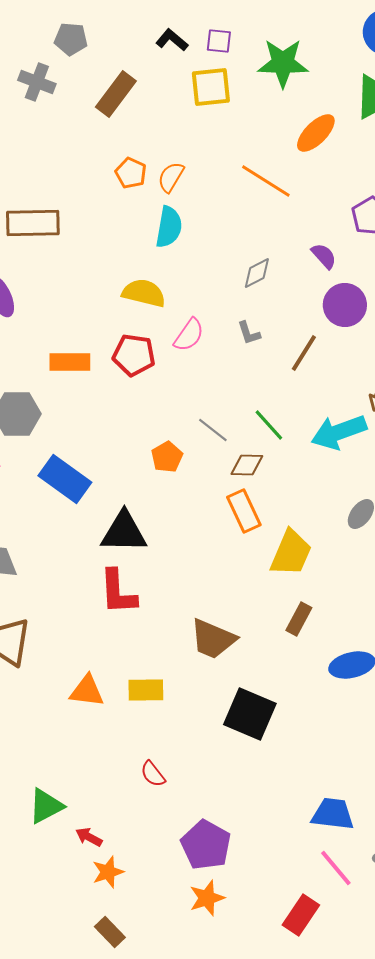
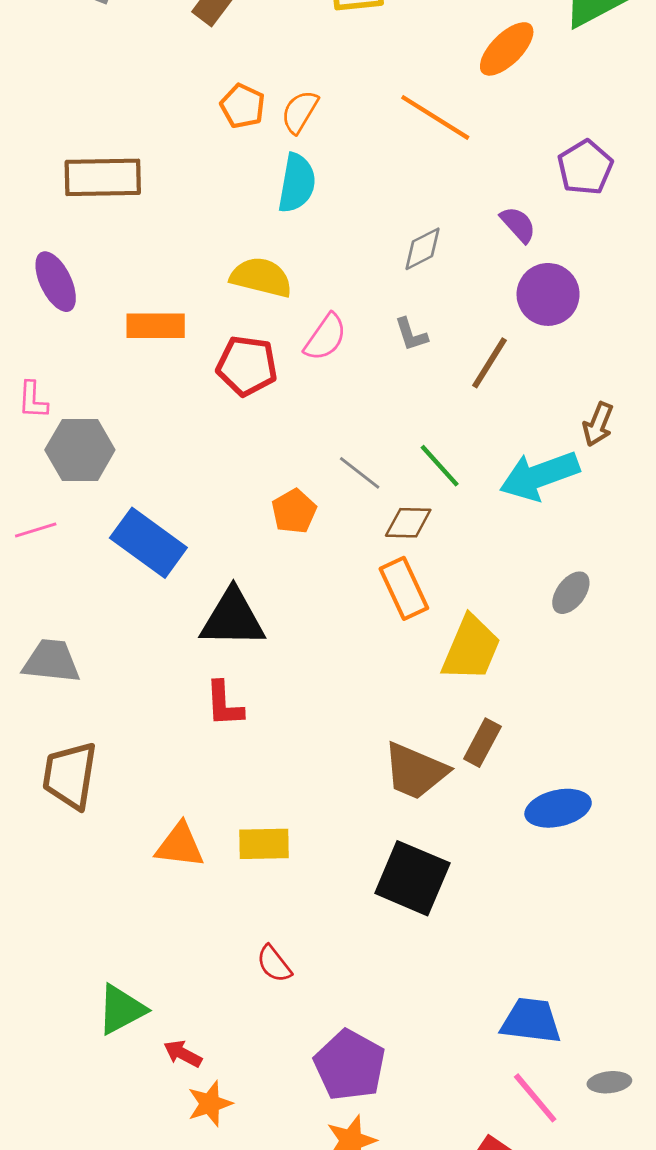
orange rectangle: (70, 362) -> (156, 326), moved
red L-shape: (118, 592) -> (224, 704), size x0.7
brown trapezoid: (213, 639) -> (415, 771), moved

